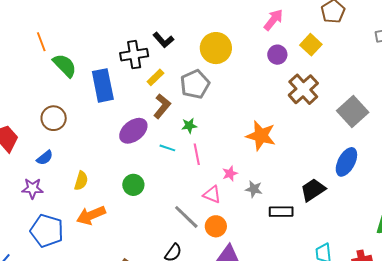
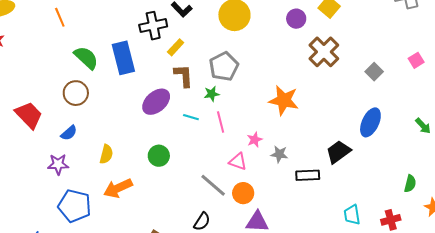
green semicircle: (65, 65) -> (86, 58), moved
gray pentagon: (195, 84) -> (224, 66), moved
brown L-shape: (162, 106) -> (184, 76), turned -40
gray square: (353, 111) -> (374, 72), size x0.6

